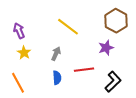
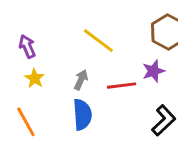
red line: (84, 70) -> (122, 86), moved
blue semicircle: (57, 78) -> (82, 115), size x1.5

